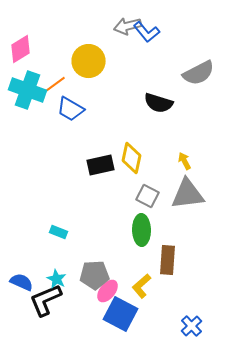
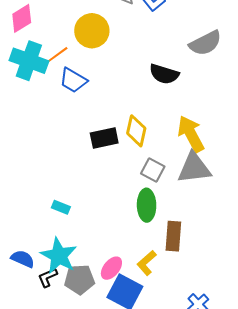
yellow arrow: (184, 161) -> (191, 134), size x2.0
gray pentagon: (94, 275) -> (79, 279), moved
cyan star: (56, 279) -> (59, 256), size x1.8
black L-shape: (46, 300) -> (47, 277), size x0.6

